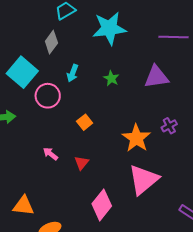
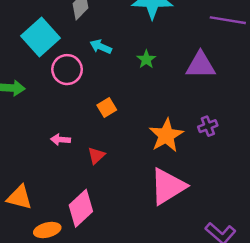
cyan arrow: (73, 73) -> (101, 47), turned 84
pink arrow: (50, 154) -> (61, 140), turned -42
pink diamond: (102, 205) -> (81, 208), moved

